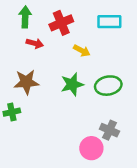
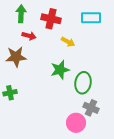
red cross: (61, 23) -> (51, 19), turned 36
brown star: (26, 82) -> (16, 57), moved
green ellipse: (108, 86) -> (83, 83), moved, turned -70

